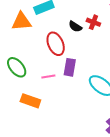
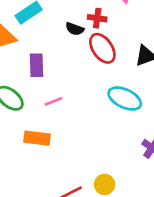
red ellipse: (56, 44) -> (102, 48), moved
purple rectangle: (70, 67) -> (36, 65), moved

